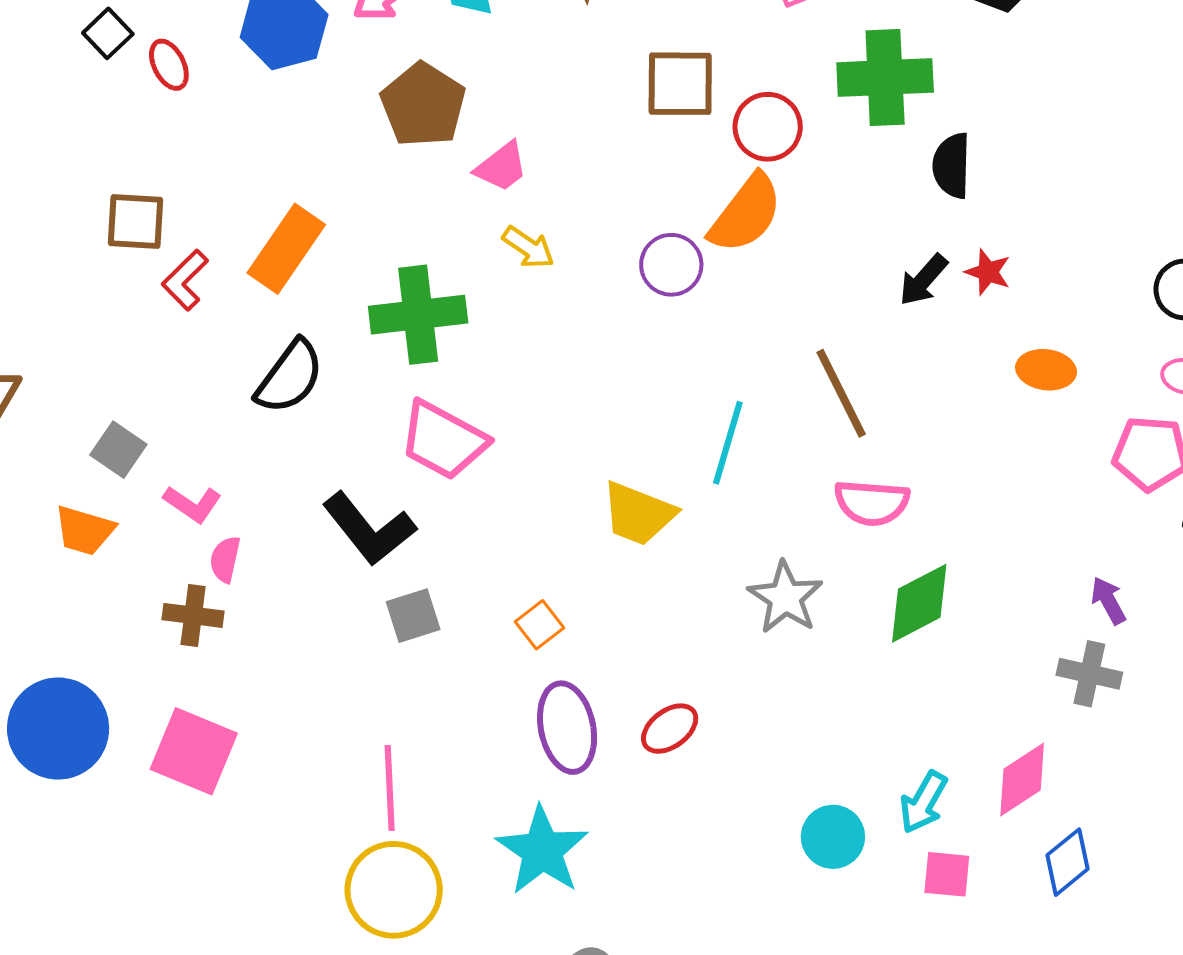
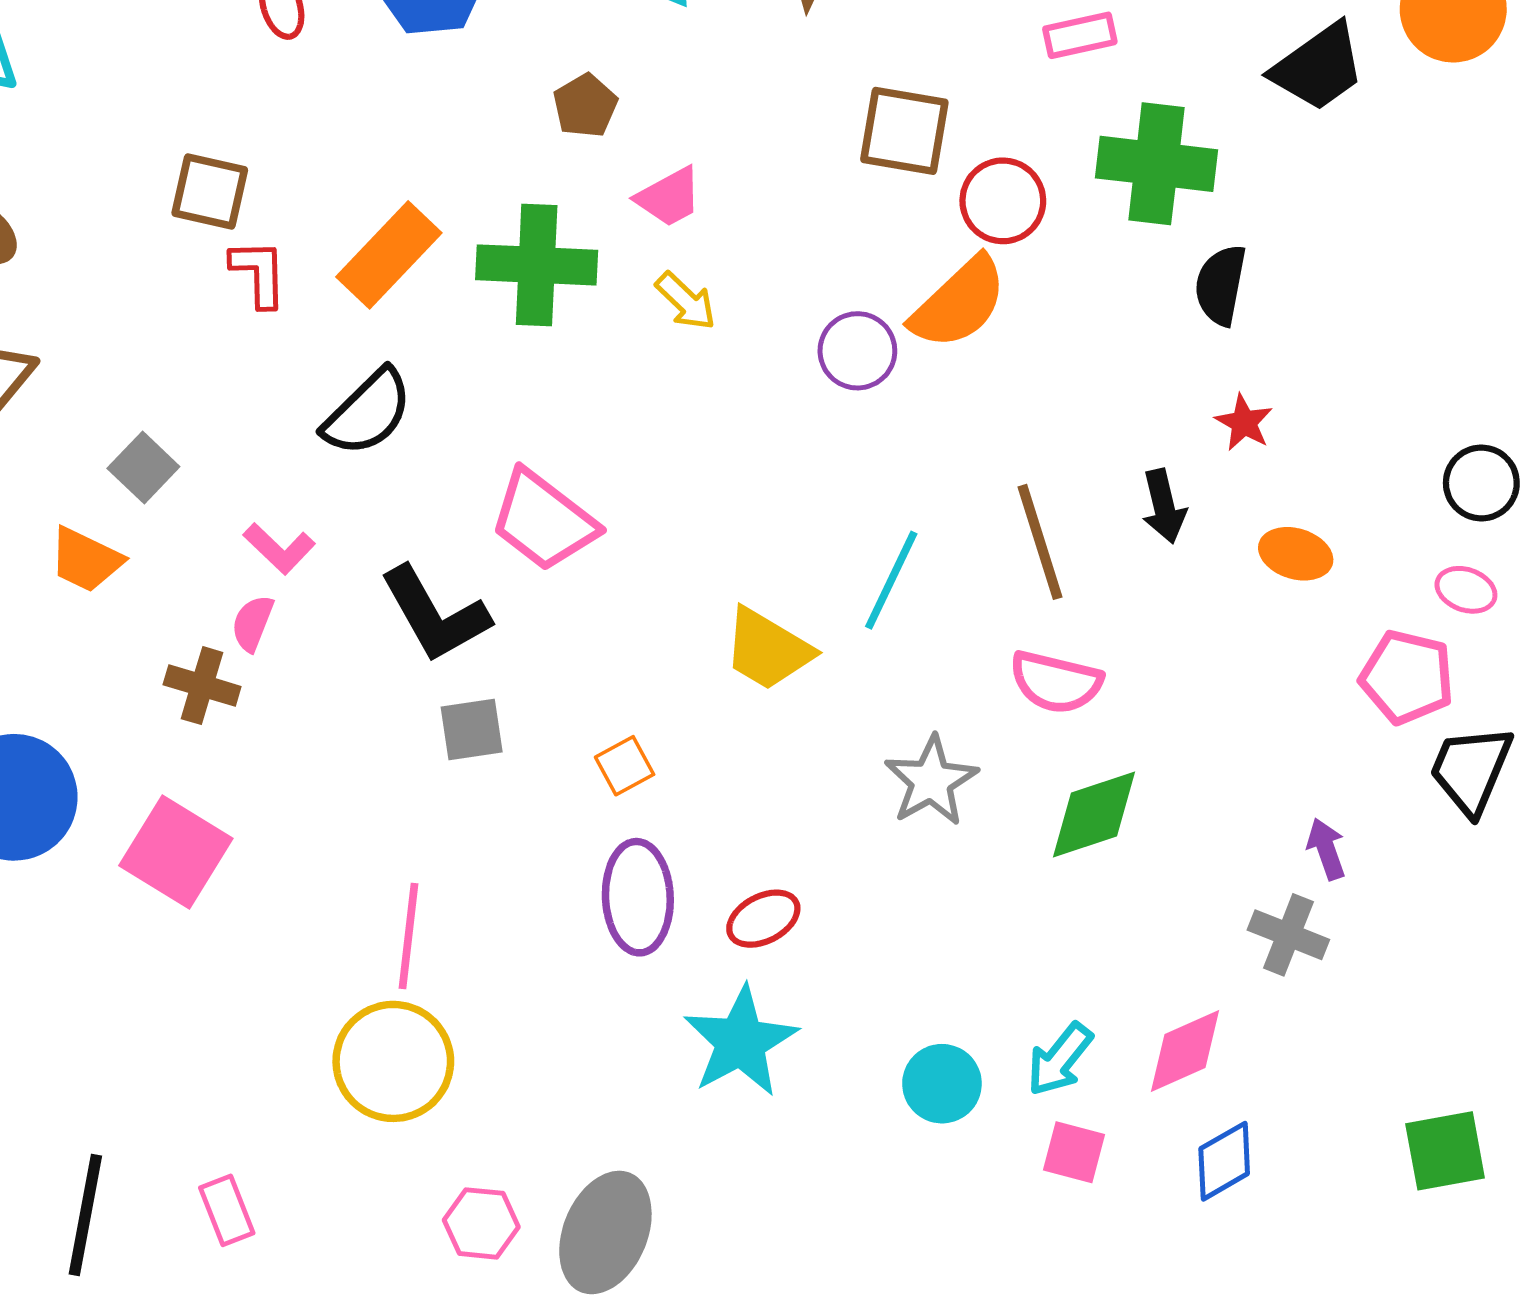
brown pentagon: (423, 105) -> (585, 106), size x0.6
red L-shape: (185, 280) -> (259, 273), turned 124
black arrow: (923, 280) -> (1164, 506), moved, turned -64
green cross: (418, 315) -> (537, 265), moved
pink L-shape: (192, 504) -> (279, 548), moved
cyan star: (542, 850) -> (741, 1042), moved

